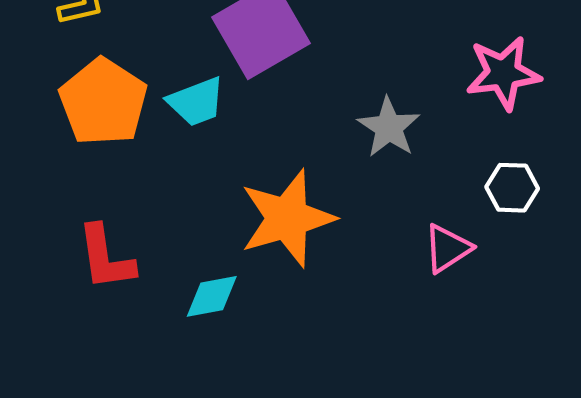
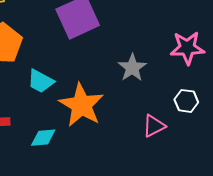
cyan trapezoid: (196, 102) -> (41, 81), moved, turned 44
orange star: (287, 218) -> (81, 105), turned -30

